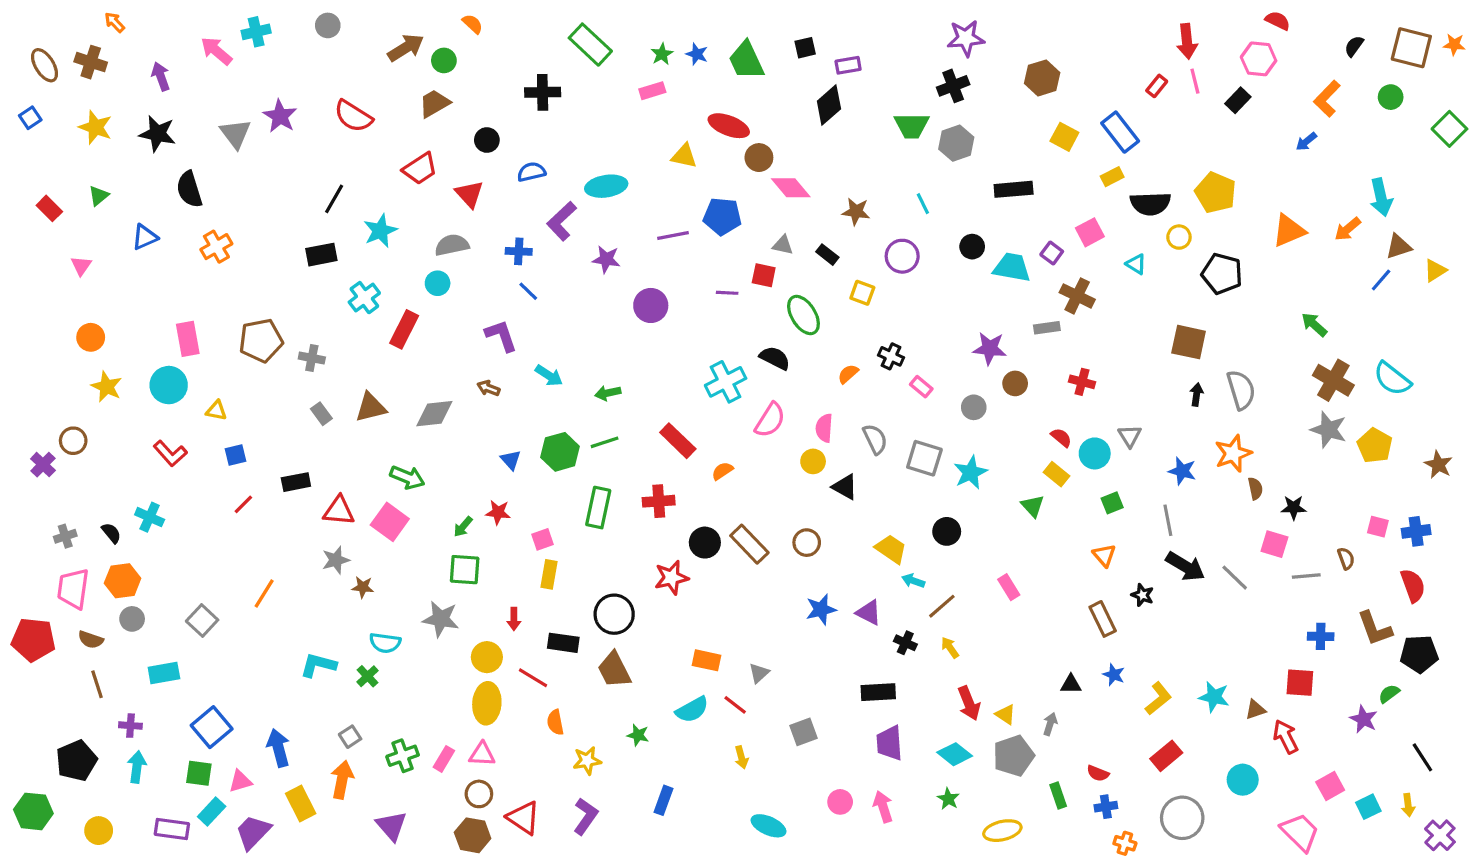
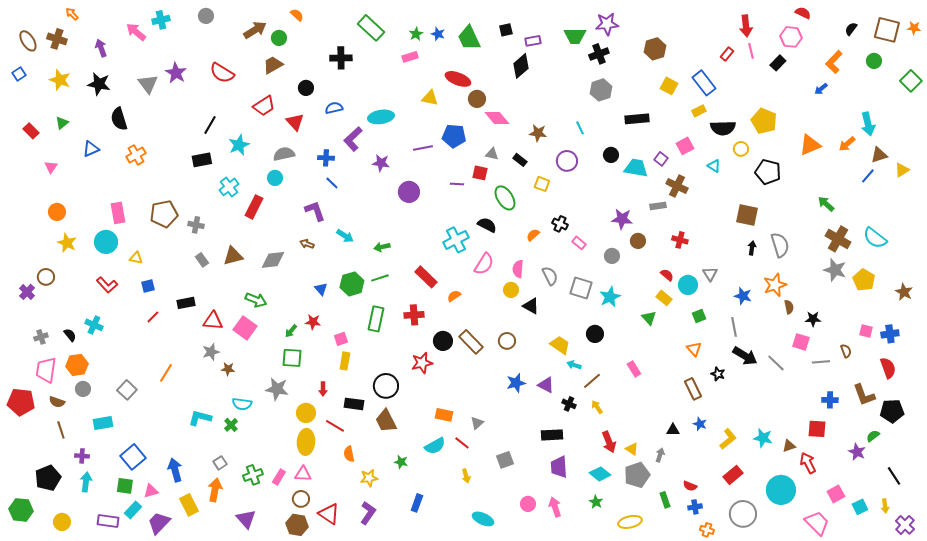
green trapezoid: (912, 126) -> (575, 36), moved
cyan circle: (1243, 780) -> (781, 490), size x1.5

